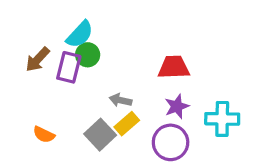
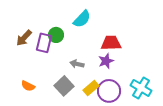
cyan semicircle: (80, 34) -> (82, 19), moved
purple star: (177, 106) -> (106, 61), moved
cyan cross: (222, 119) -> (141, 88), moved, turned 30
yellow rectangle: (127, 124) -> (91, 88), moved

